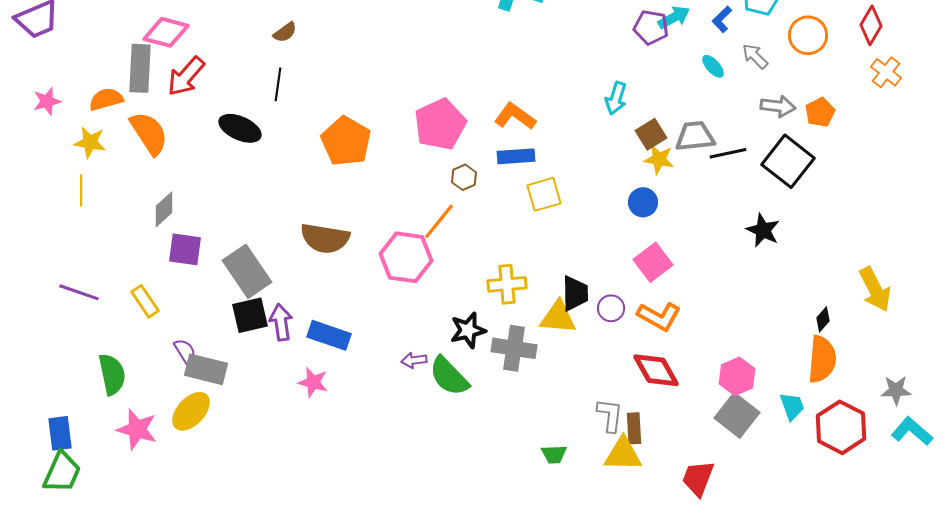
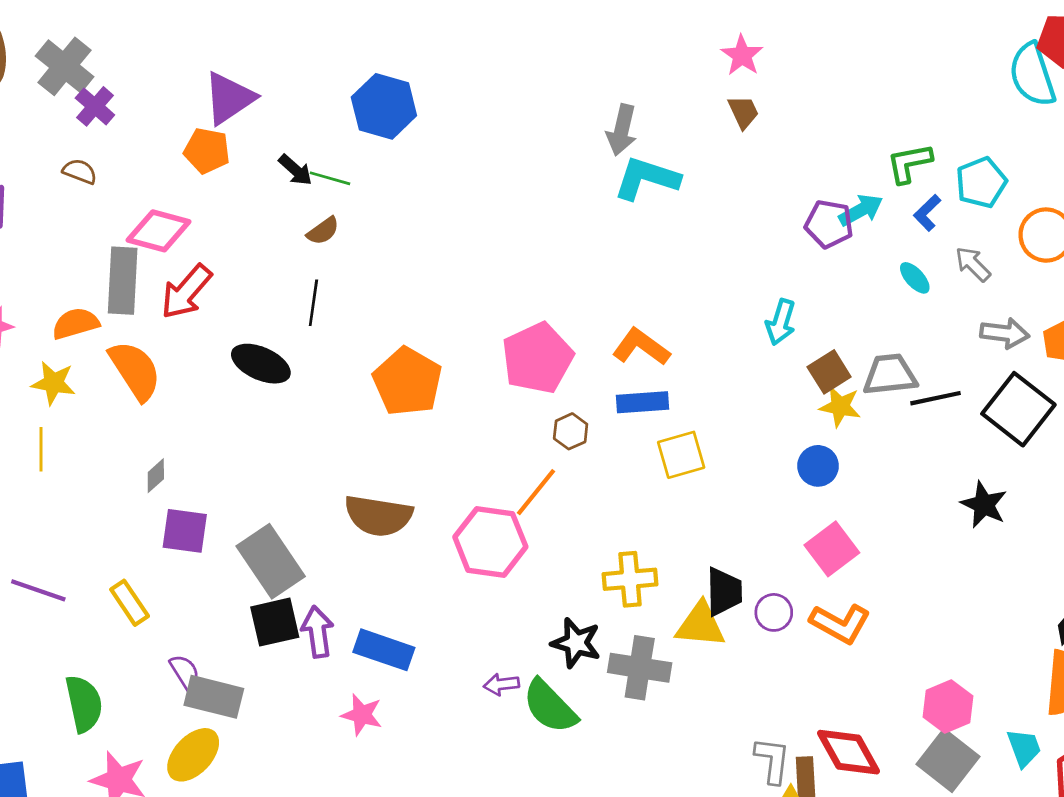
gray diamond: (164, 209) -> (156, 476), size x0.7
black star: (468, 330) -> (576, 643), turned 30
red diamond: (656, 370) -> (848, 752), moved

